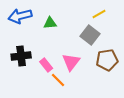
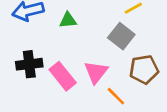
pink rectangle: (46, 65) -> (63, 76), size x1.5
orange line: (58, 80) -> (116, 96), moved

